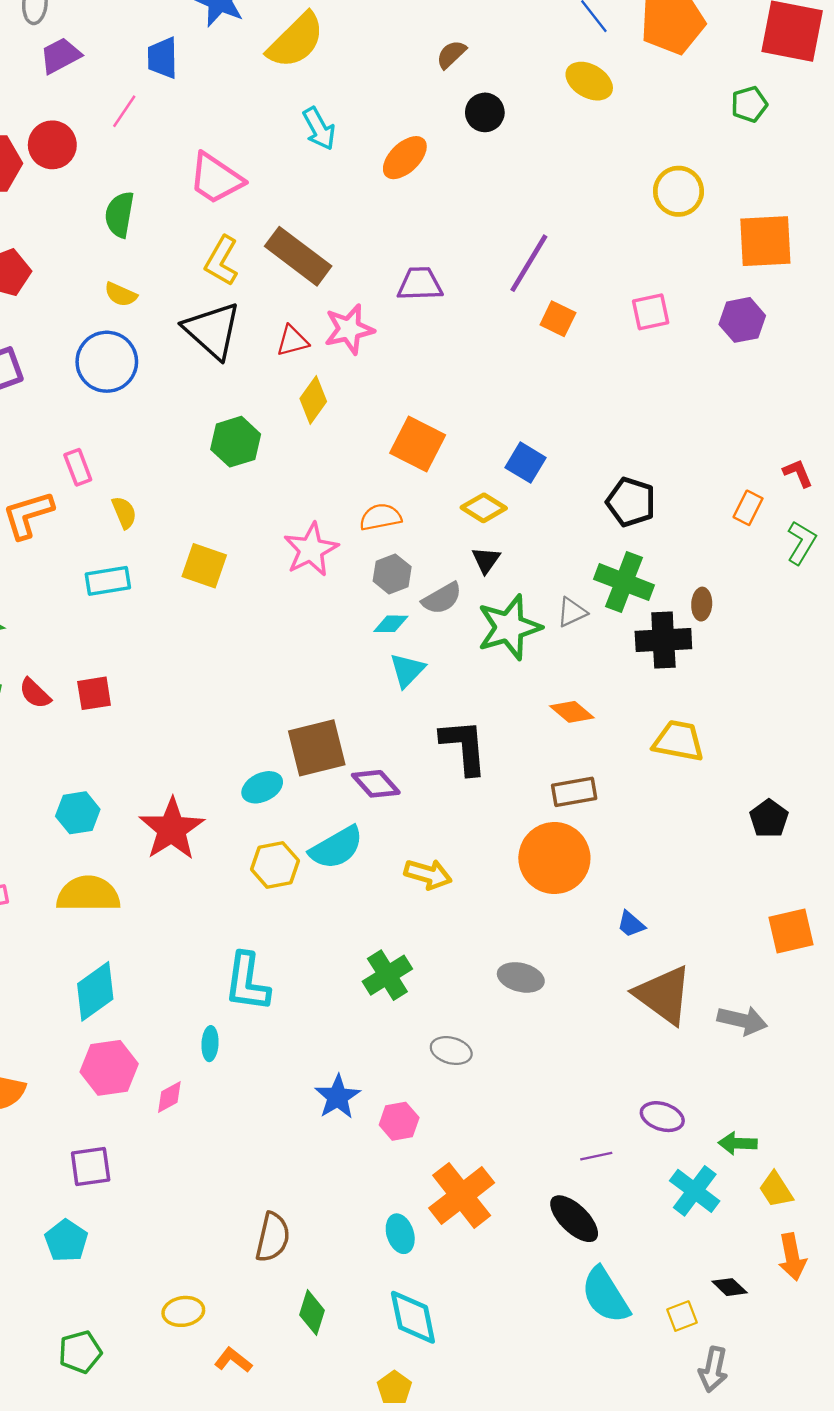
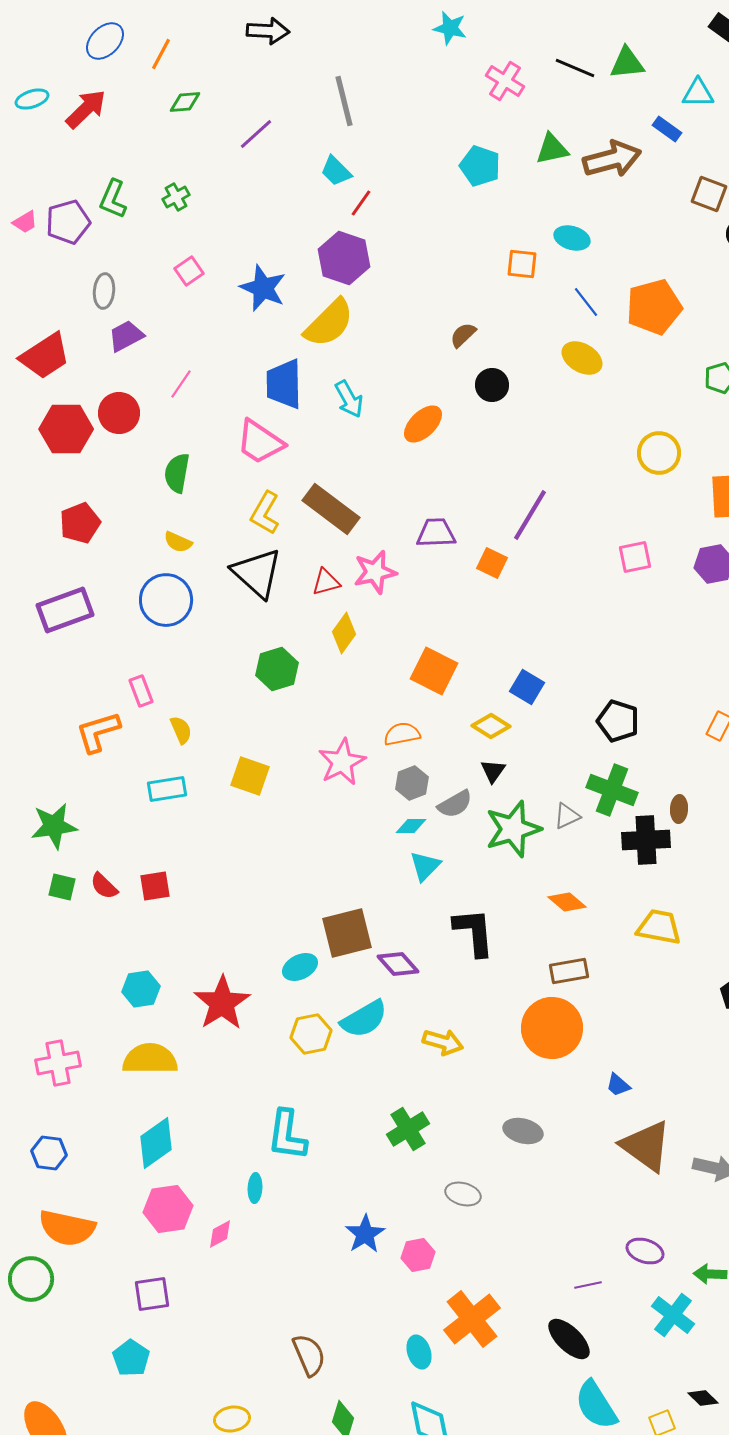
blue trapezoid: (162, 58) -> (284, 384), moved, size x1.4
orange square: (558, 319) -> (492, 563), moved
brown semicircle: (273, 1237) -> (309, 1355), turned -36

